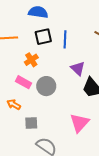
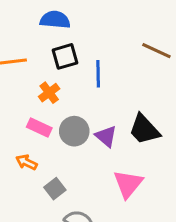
blue line: (65, 39) -> (98, 74), moved
purple triangle: (78, 69) -> (106, 136), moved
gray square: (31, 123) -> (55, 189), turned -32

